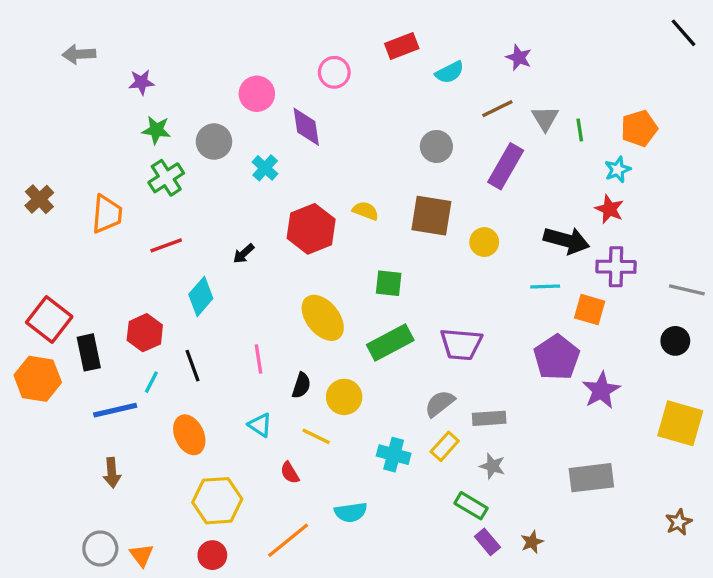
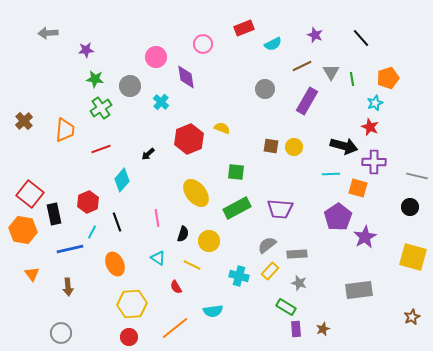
black line: (684, 33) -> (361, 38), moved
brown square: (431, 216) -> (271, 146), moved, size x0.6
purple rectangle: (487, 542) -> (296, 329), turned 35
orange triangle: (141, 555) -> (32, 274), moved

